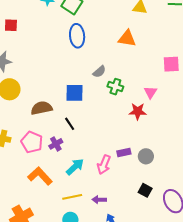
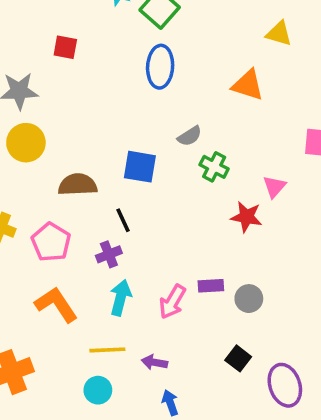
red square: (11, 25) -> (65, 47), moved
purple cross: (56, 144) -> (109, 254), moved
cyan arrow: (75, 167) -> (121, 298), turned -42

